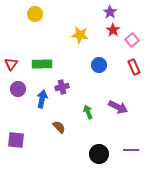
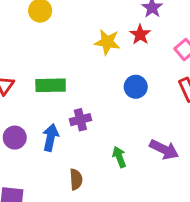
red star: (113, 30) -> (140, 35), moved
purple circle: (18, 89) -> (15, 138), moved
brown semicircle: (59, 127) -> (76, 179), turned 40

